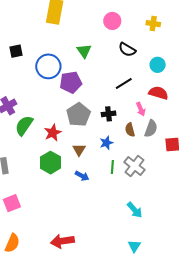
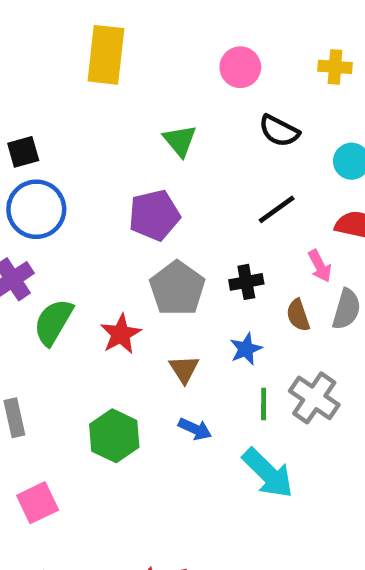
blue circle: (48, 66) -> (36, 209), moved
green hexagon: (51, 163) -> (114, 436), moved
cyan arrow: (135, 210) -> (268, 473), moved, size x1.4

